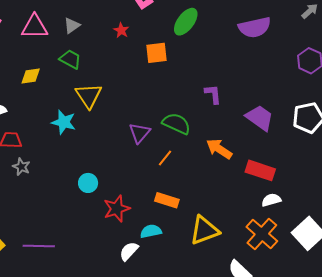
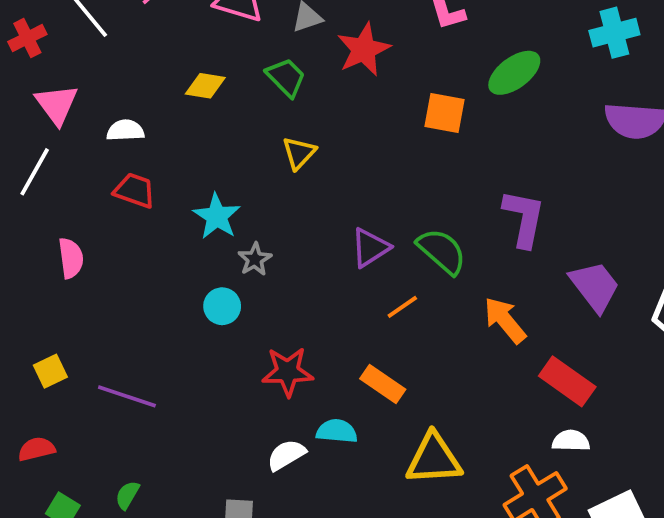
red star: (121, 30) -> (364, 49), moved, size x1.8
purple L-shape: (213, 94) -> (524, 218), size x1.5
yellow triangle: (89, 96) -> (299, 153), size x0.7
cyan star: (64, 122) -> (217, 216), moved
gray star: (21, 167) -> (255, 259), moved
cyan circle: (88, 183) -> (222, 306), moved

